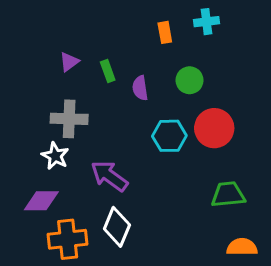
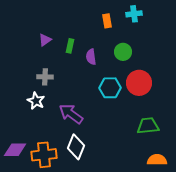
green rectangle: (108, 71) -> (70, 46), turned 32
gray cross: (69, 119) -> (45, 77), size x0.7
purple diamond: (41, 201) -> (15, 150), moved

